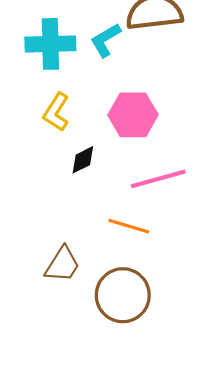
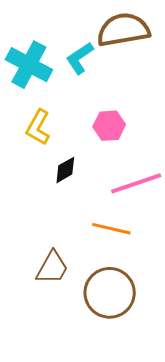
cyan cross: (50, 44) -> (29, 65), turned 33
pink hexagon: (133, 115) -> (109, 126), size x0.7

